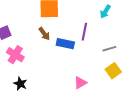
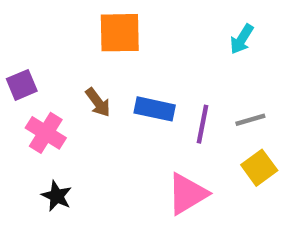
purple line: (84, 32) -> (203, 124), moved
brown arrow: (44, 34) -> (98, 102), moved
pink triangle: (80, 83) -> (187, 194), size x1.5

